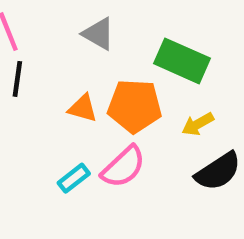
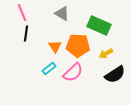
orange triangle: (83, 108) -> (55, 46), turned 40
cyan rectangle: (74, 178) -> (49, 68), moved

